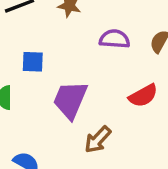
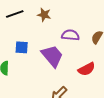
purple trapezoid: (70, 100) -> (52, 56), moved, turned 115

